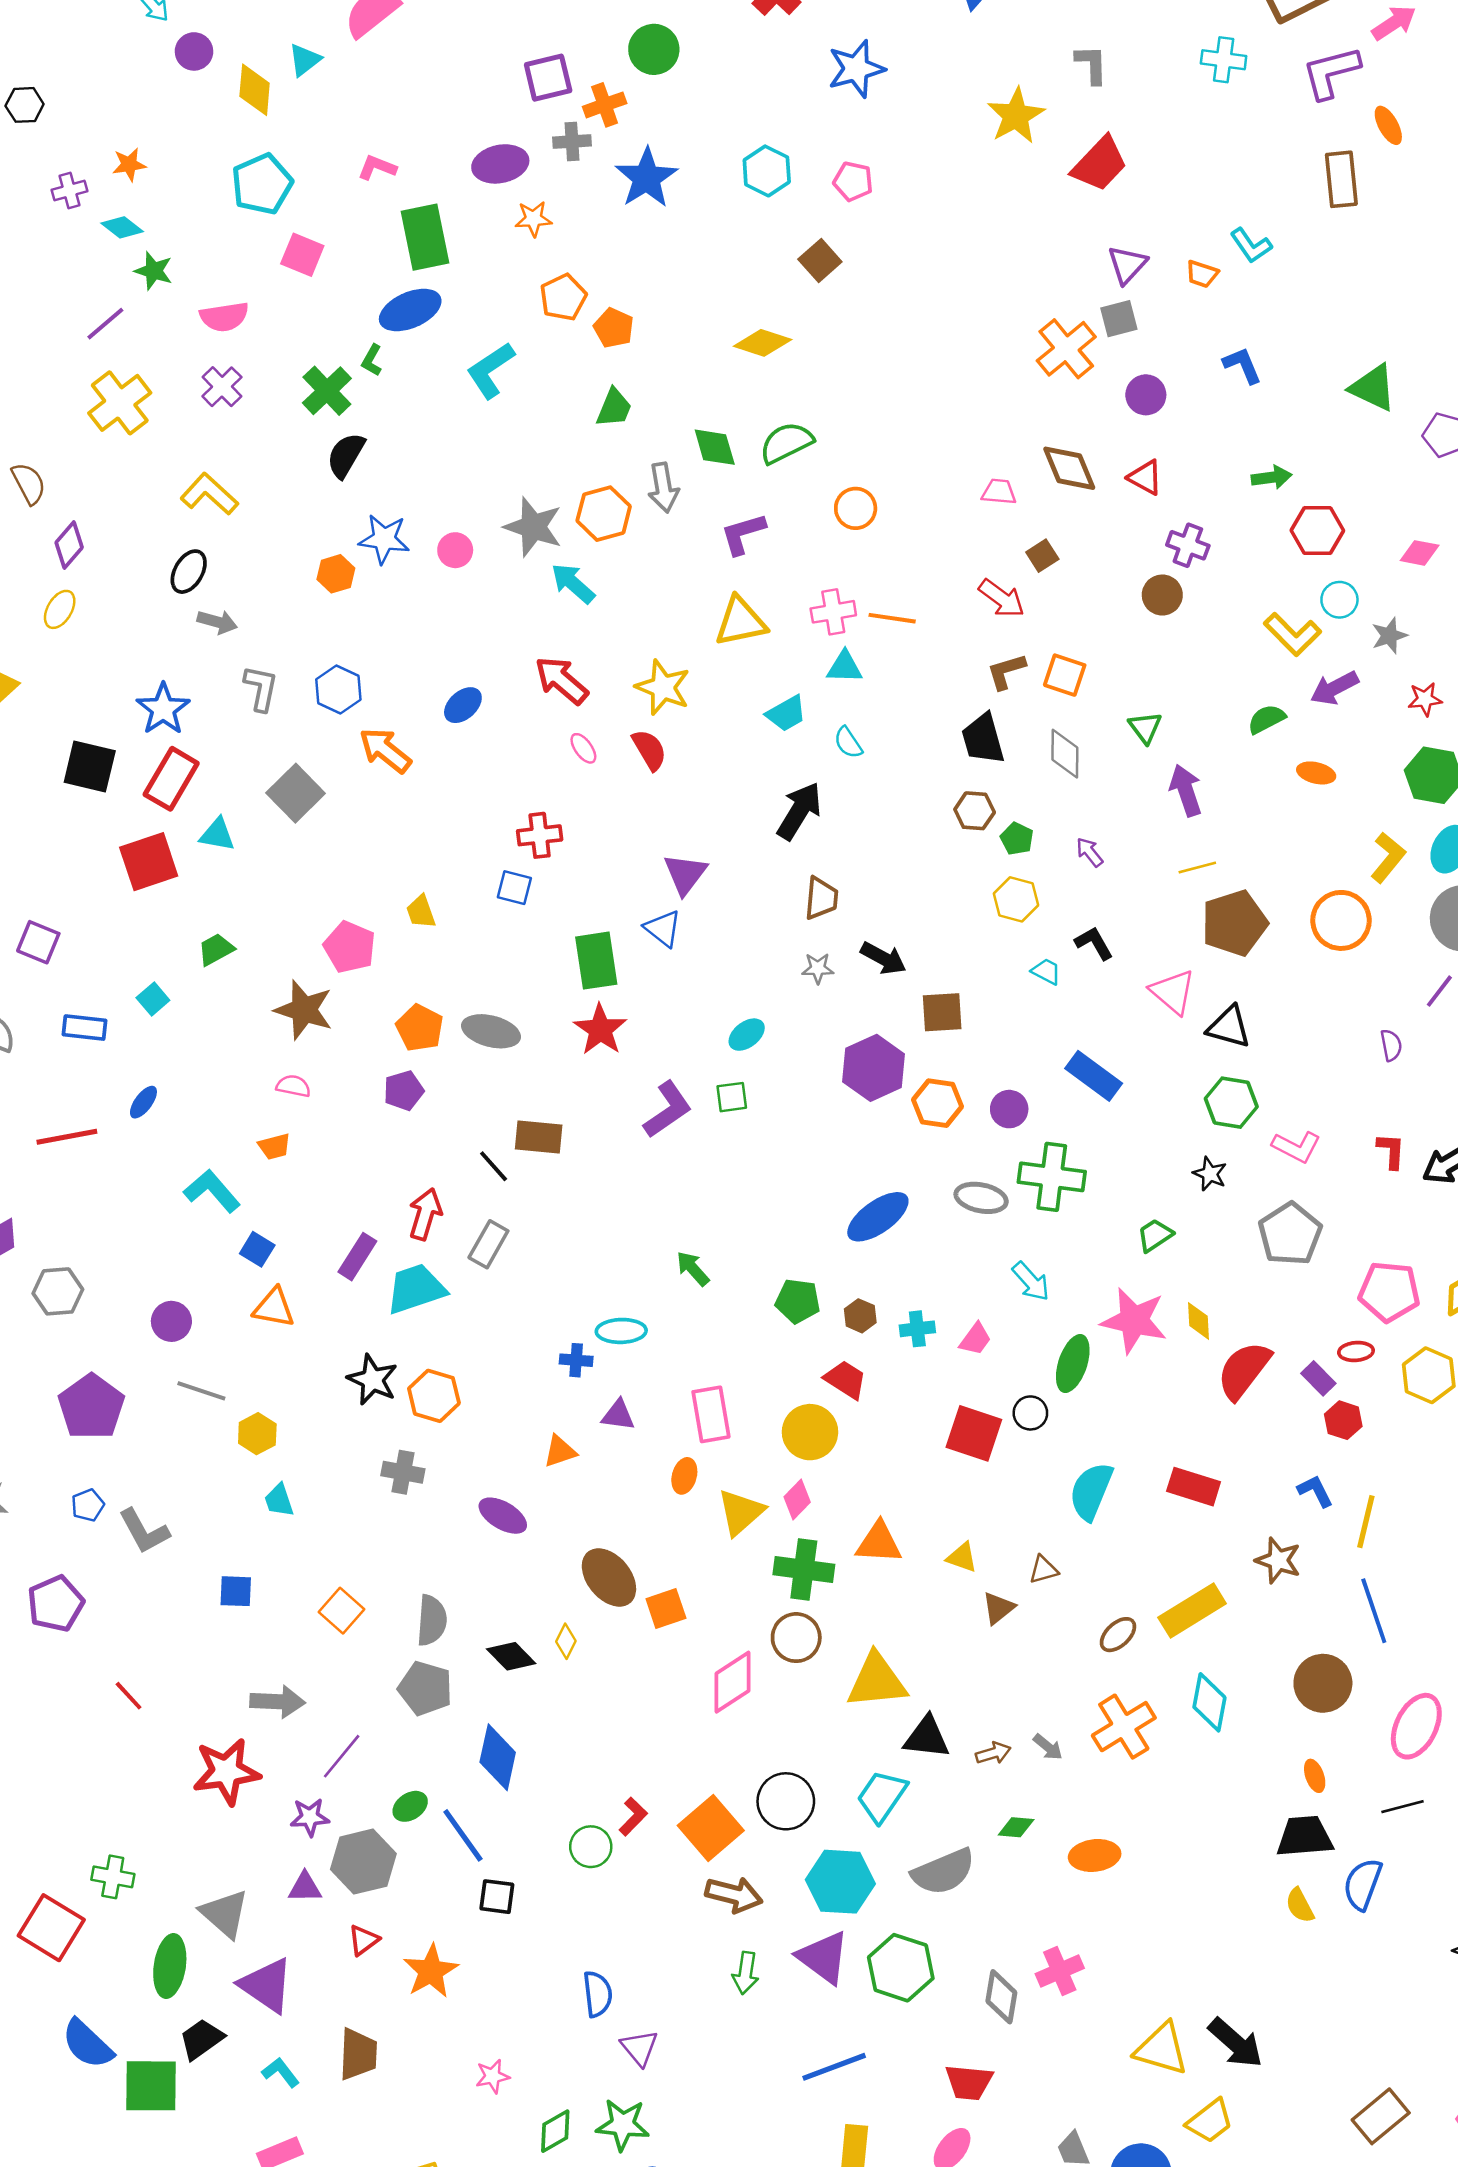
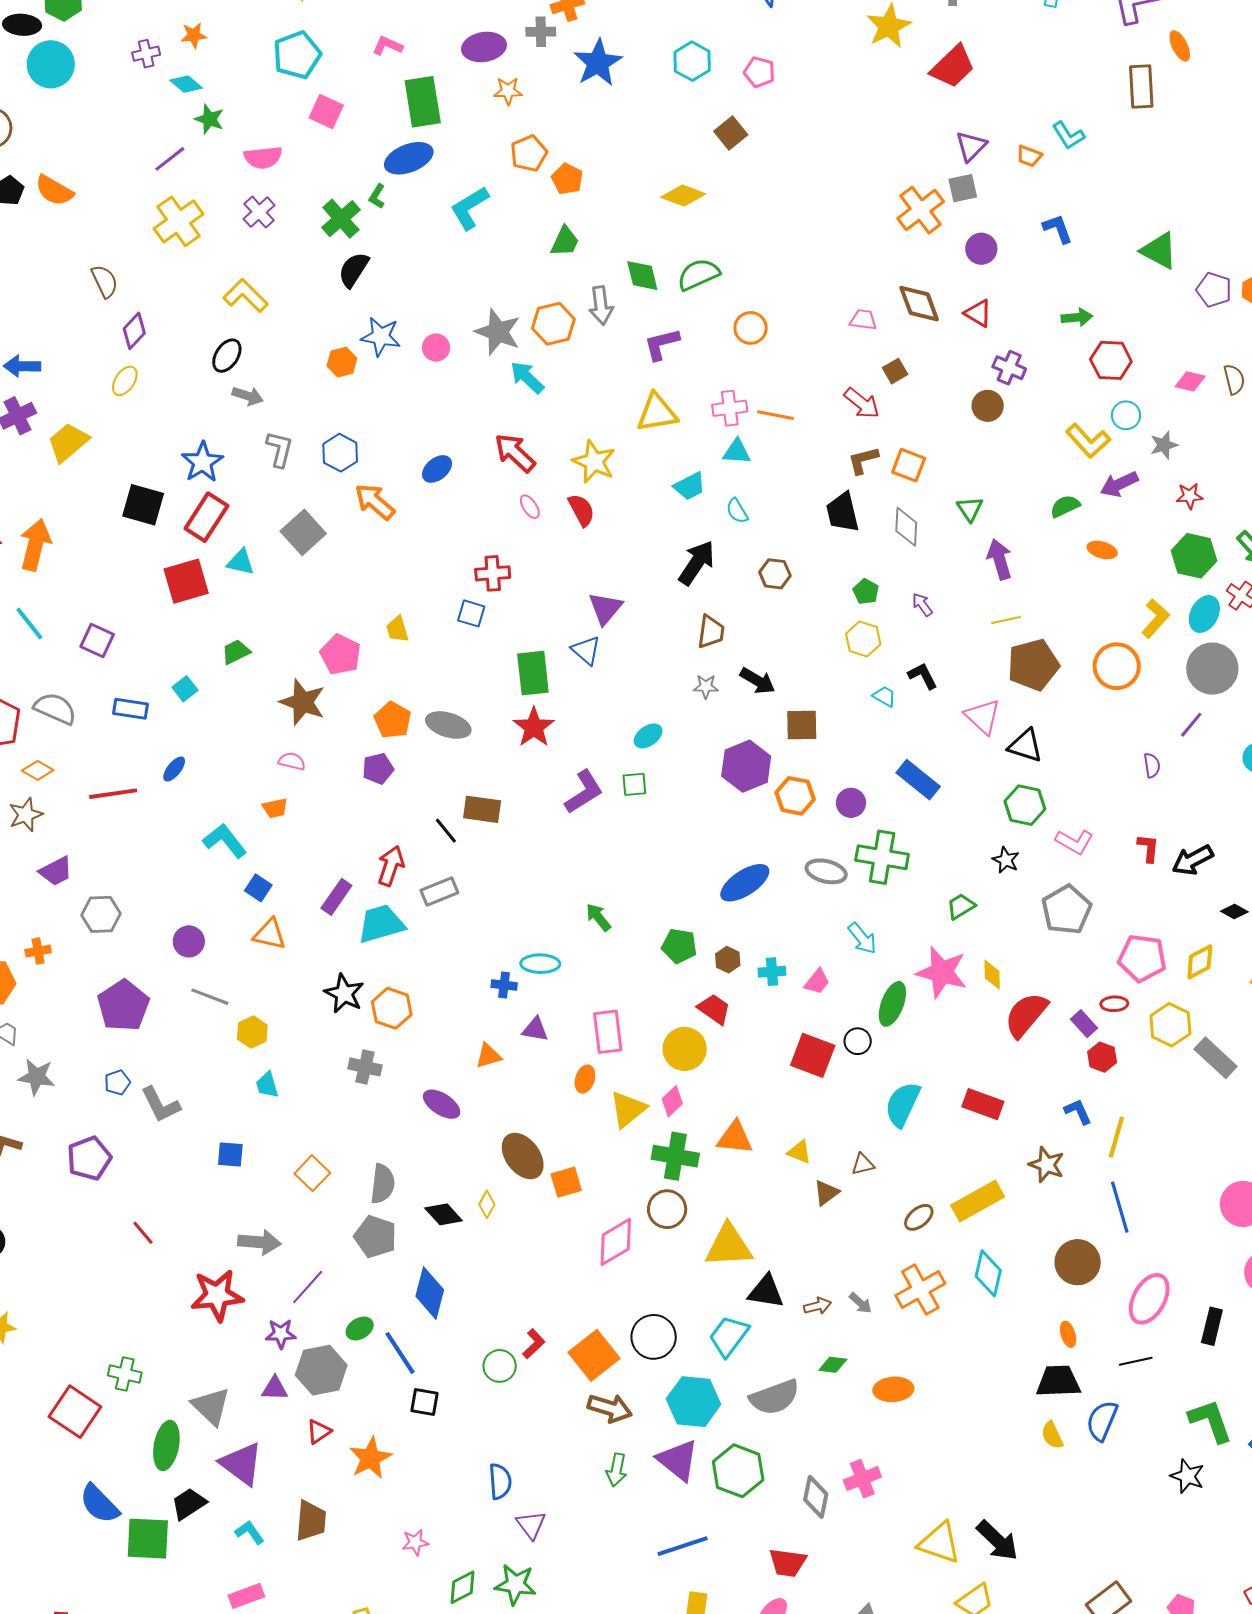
brown hexagon: (975, 811) -> (775, 574), moved
gray rectangle: (488, 1244) -> (439, 891), turned 36

